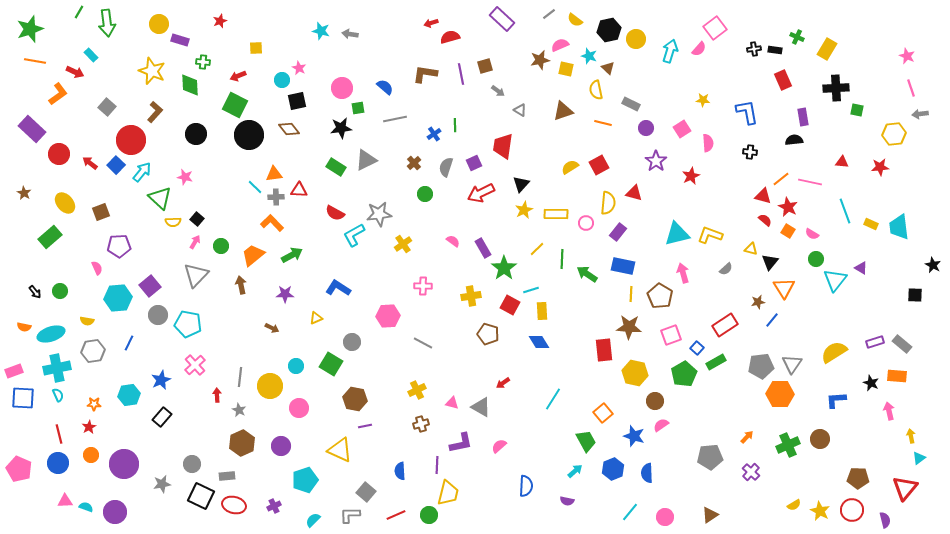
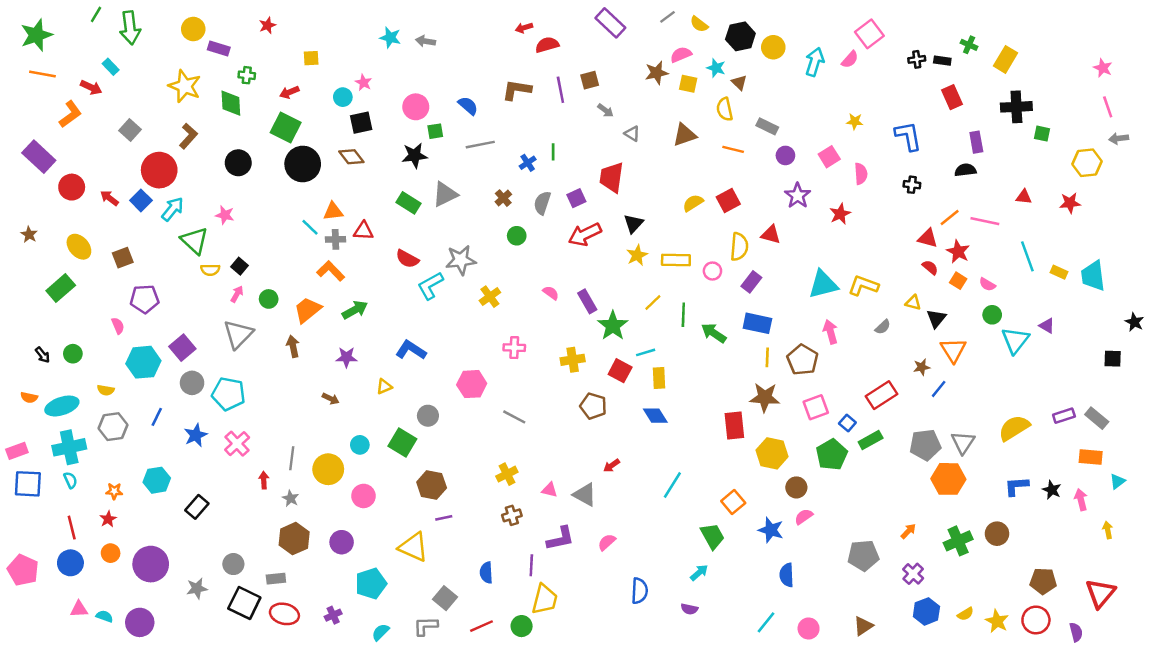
blue star: (161, 380) -> (196, 435), moved
black star: (871, 383) -> (1052, 490), moved
cyan triangle: (919, 458) -> (1117, 481), moved
blue hexagon: (613, 469) -> (926, 611), moved

